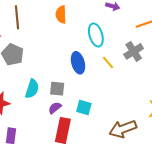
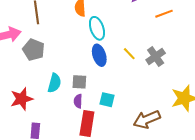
cyan ellipse: (96, 35) -> (97, 28), moved
gray cross: (134, 51) -> (156, 56), moved
purple semicircle: (55, 108) -> (78, 101), turned -48

